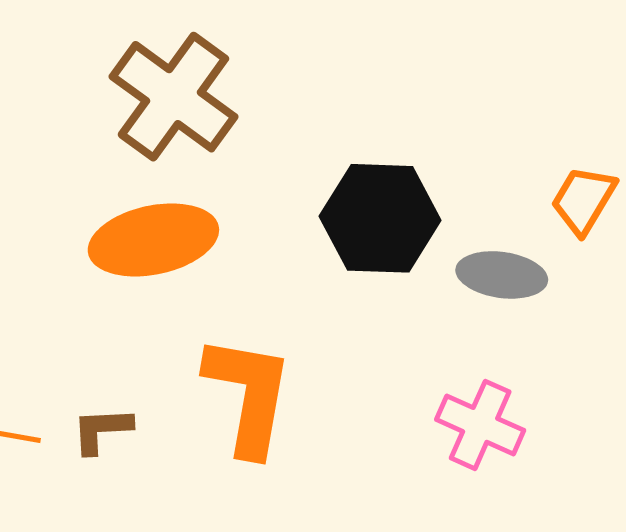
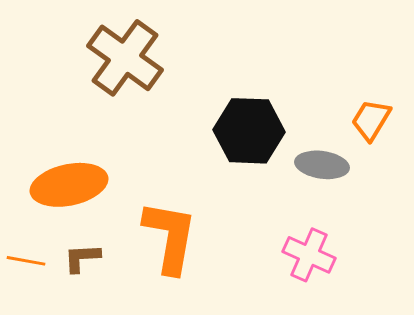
orange ellipse: (153, 240) -> (69, 185), moved

